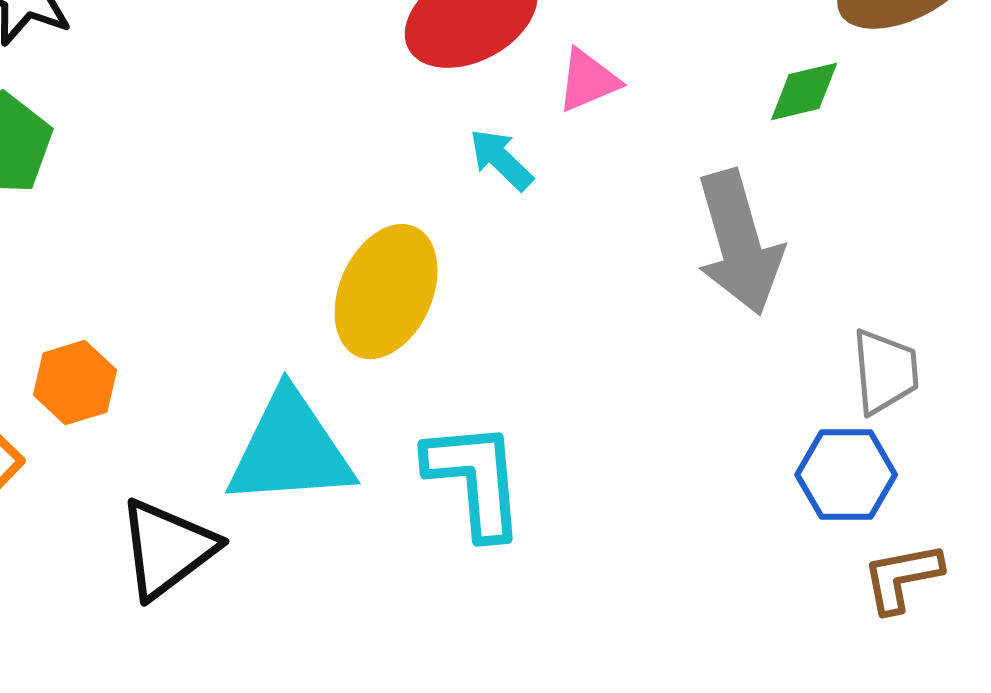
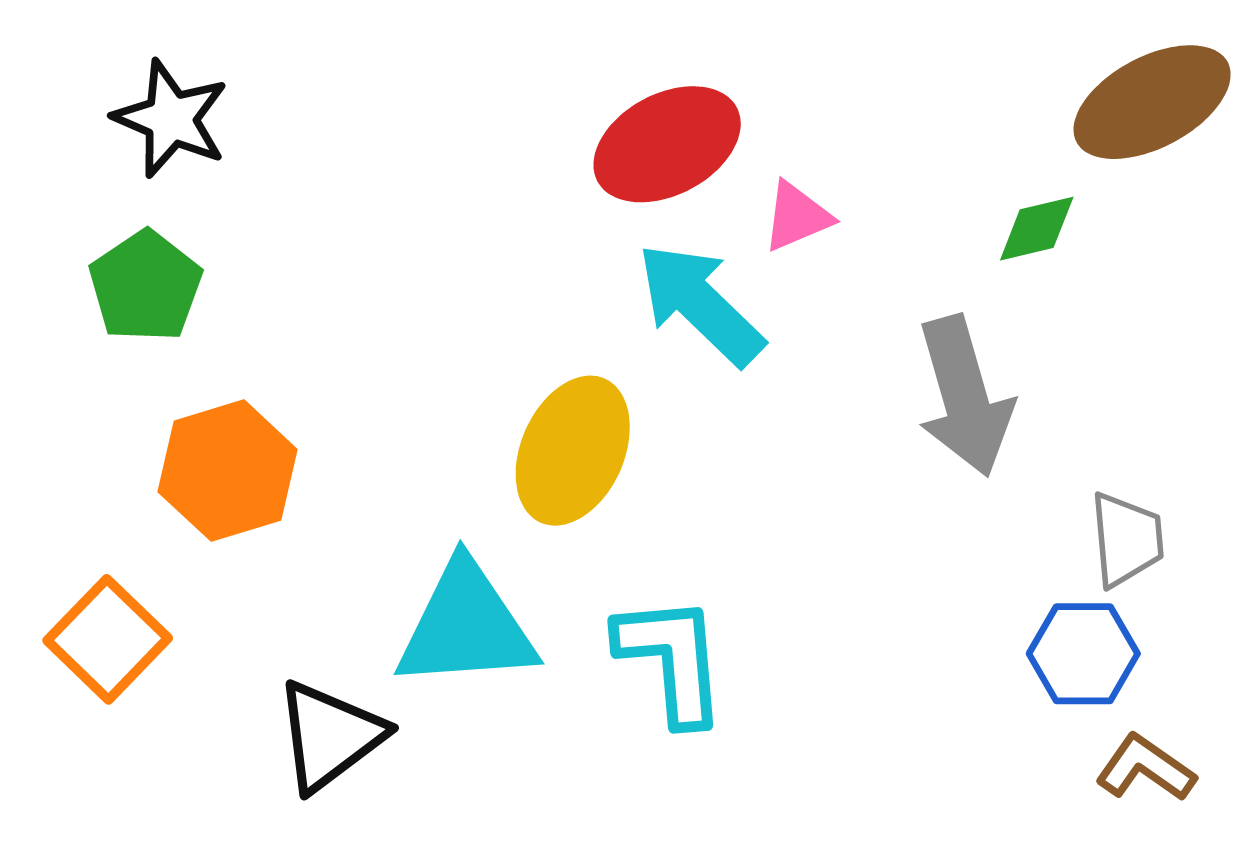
cyan arrow: (501, 160) -> (700, 304), size x1.8
orange hexagon: (75, 383) -> (228, 471), moved, size x1.5
brown L-shape: (902, 578) -> (1145, 768), turned 46

